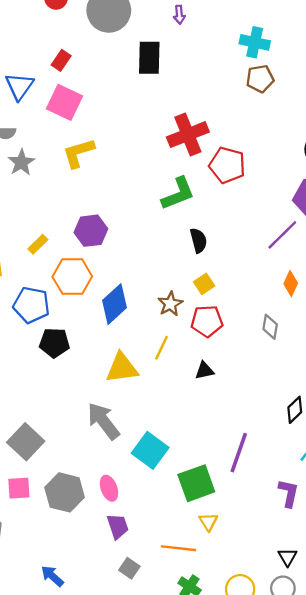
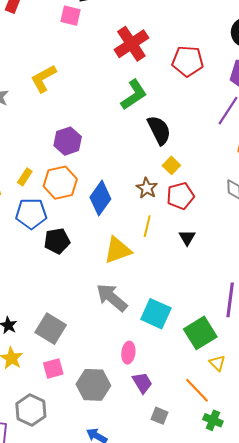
pink square: (65, 102) -> (71, 16), moved, size x0.7
red pentagon: (227, 165) -> (188, 61), moved
black semicircle: (199, 240) -> (159, 130), size x1.4
yellow rectangle: (38, 244) -> (25, 177), moved
black triangle: (204, 371) -> (187, 238), turned -36
pink ellipse: (109, 488) -> (128, 353), turned 40
gray hexagon: (65, 492) -> (93, 385), moved
orange line: (179, 548) -> (197, 390), turned 52

